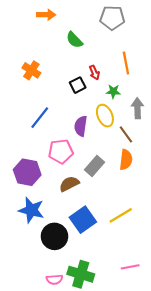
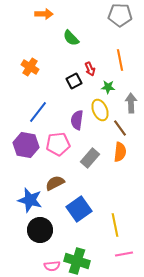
gray pentagon: (112, 18) -> (120, 15), moved
purple hexagon: (27, 172) -> (26, 145), moved
brown semicircle: (69, 184) -> (55, 183), moved
yellow line: (121, 215) -> (115, 225), moved, turned -70
black circle: (54, 236) -> (40, 230), moved

